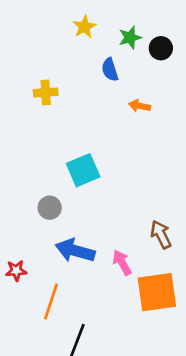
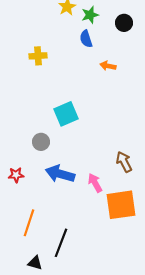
green star: (130, 38) -> (90, 15), moved
red star: (16, 271) -> (16, 175), moved
orange line: (51, 301) -> (29, 223), moved

